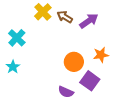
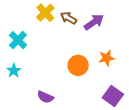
purple square: (90, 81) -> (113, 96), moved
purple semicircle: (66, 92) -> (45, 97), moved

